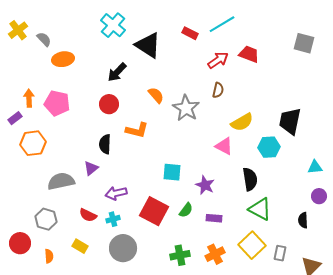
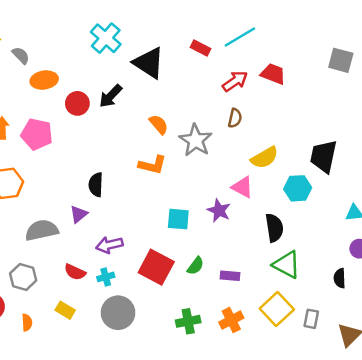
red circle: (109, 104) -> (77, 103), moved
orange L-shape: (137, 130) -> (152, 165), moved
purple star: (205, 185) -> (219, 211), moved

